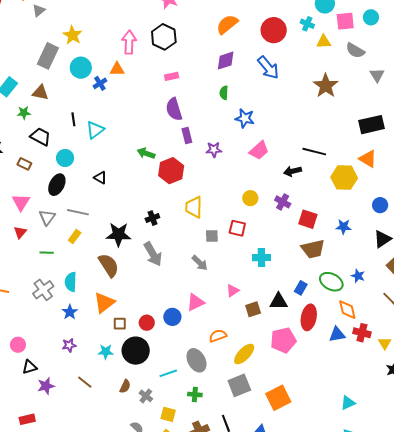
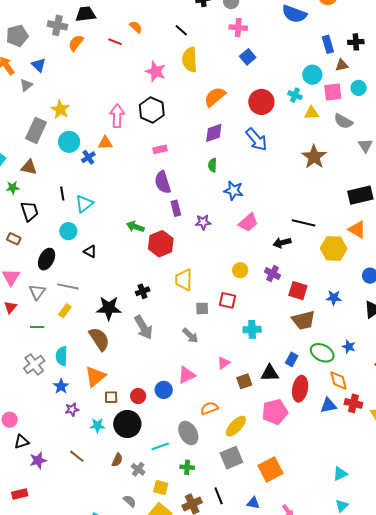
black trapezoid: (40, 137) -> (30, 211), turned 45
cyan circle: (65, 158) -> (68, 231), moved
purple star: (69, 345) -> (72, 409), moved

